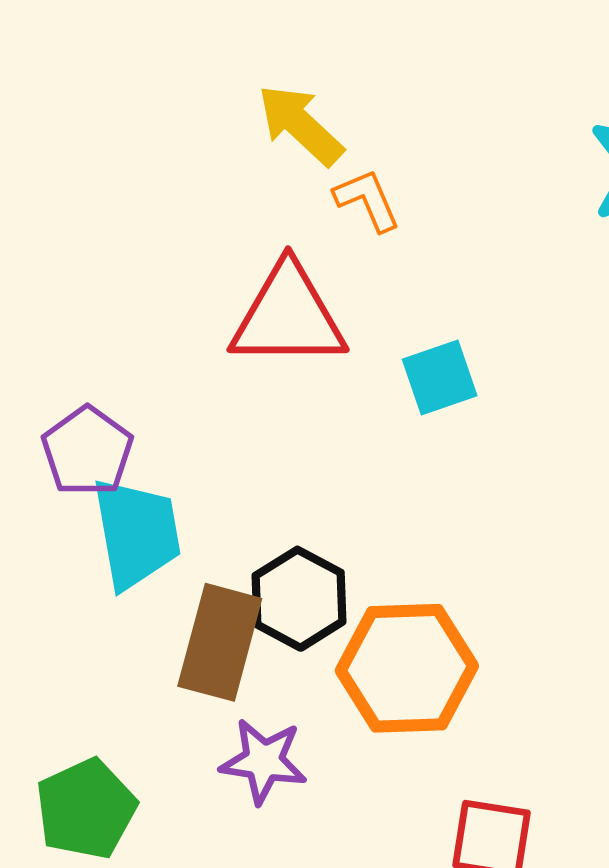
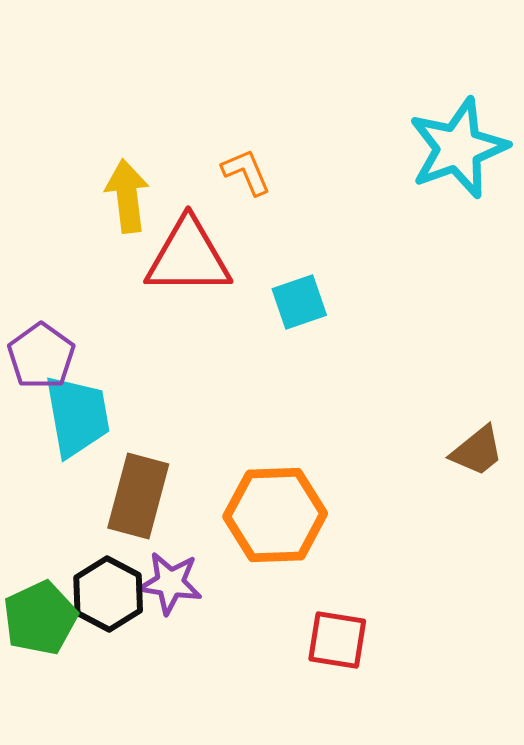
yellow arrow: (300, 125) -> (127, 196), moved, turned 40
black hexagon: (299, 599) -> (108, 594), moved

